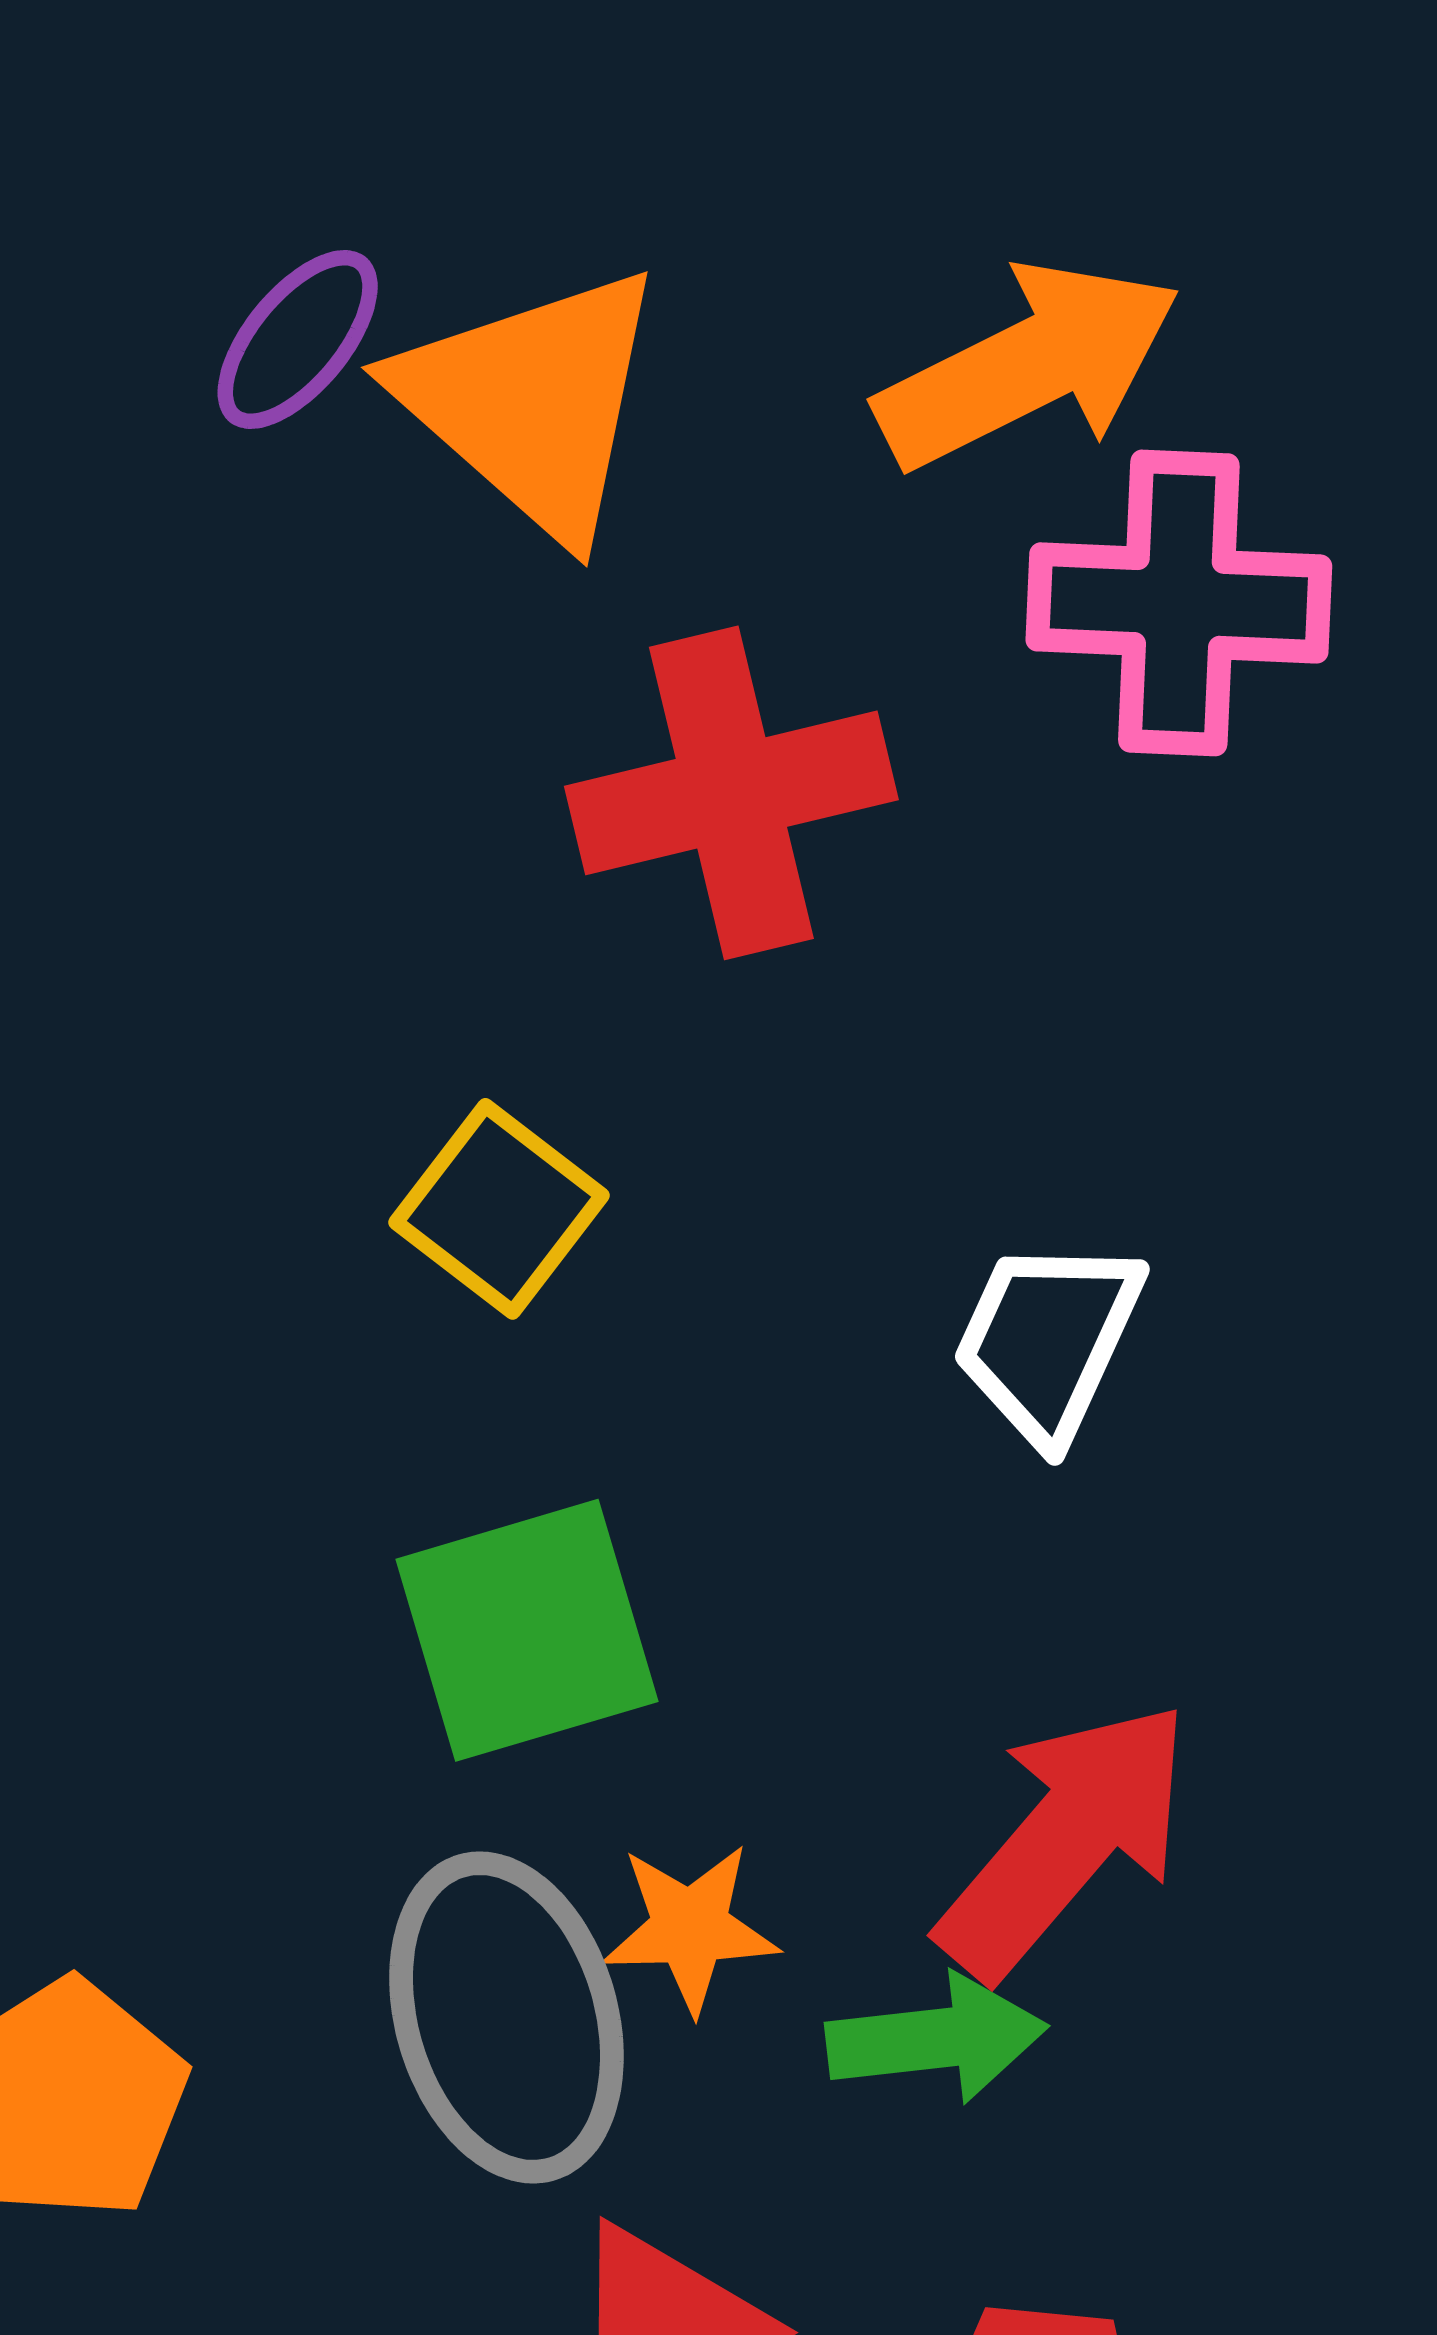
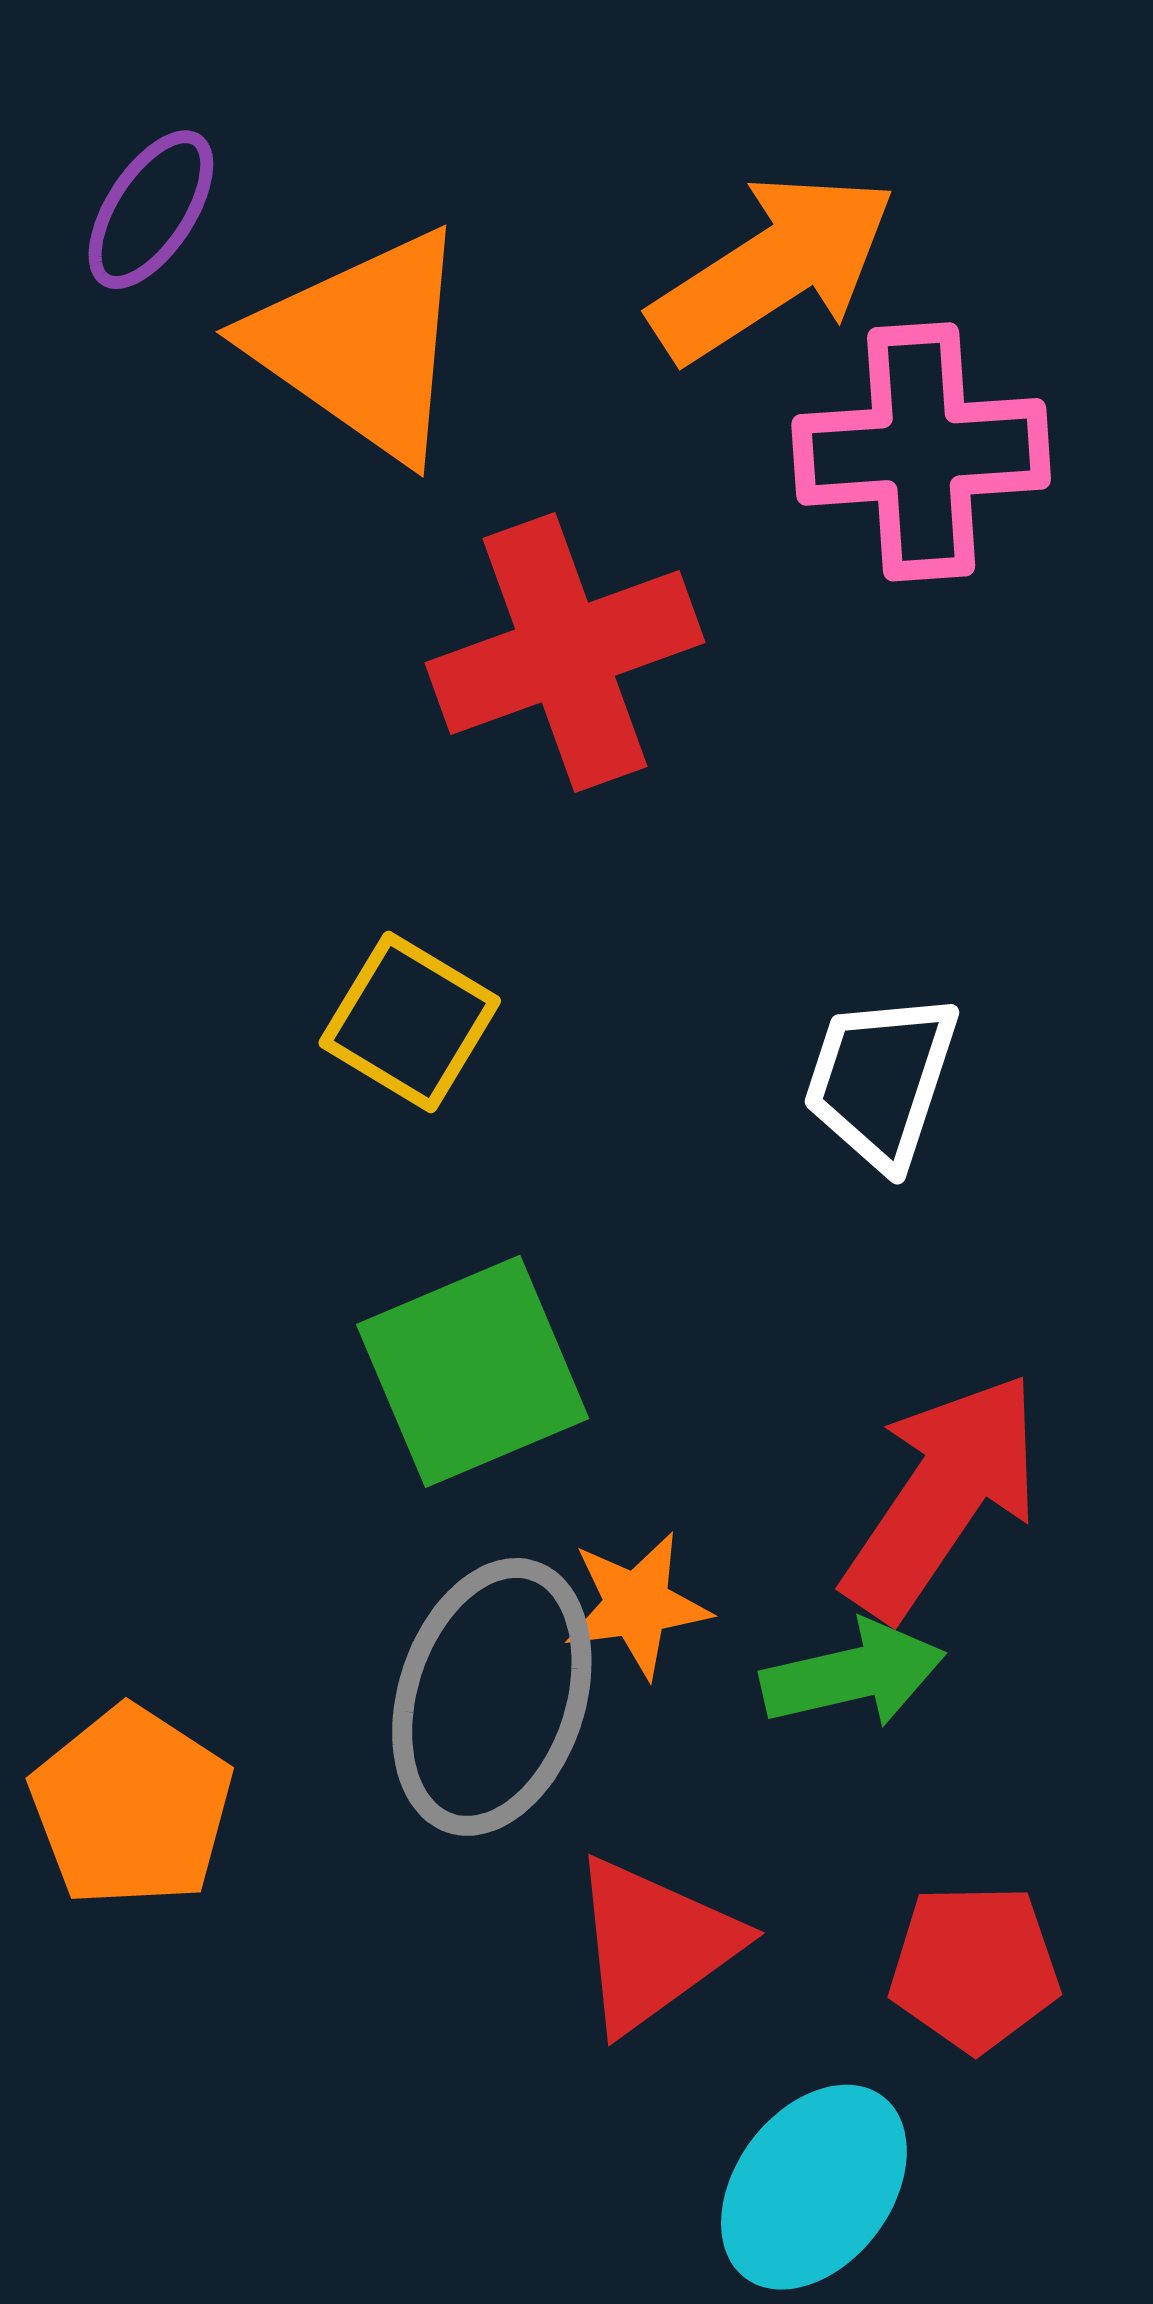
purple ellipse: (298, 339) -> (151, 210), moved
gray ellipse: (506, 2017) -> (492, 1697), turned 41

